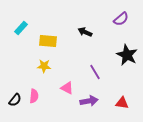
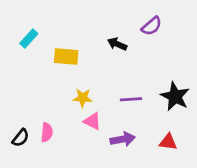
purple semicircle: (121, 19) -> (152, 26), moved
black star: (127, 55) -> (175, 96), moved
yellow star: (44, 66) -> (83, 98), moved
purple line: (95, 72) -> (131, 99), turned -63

